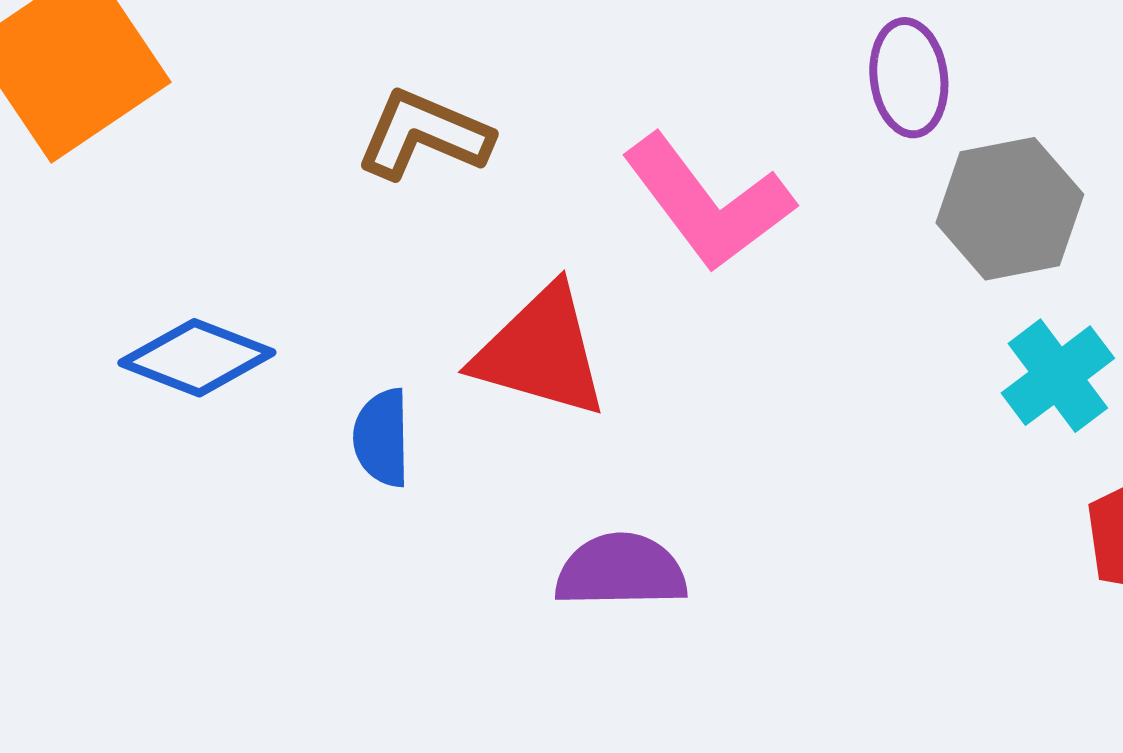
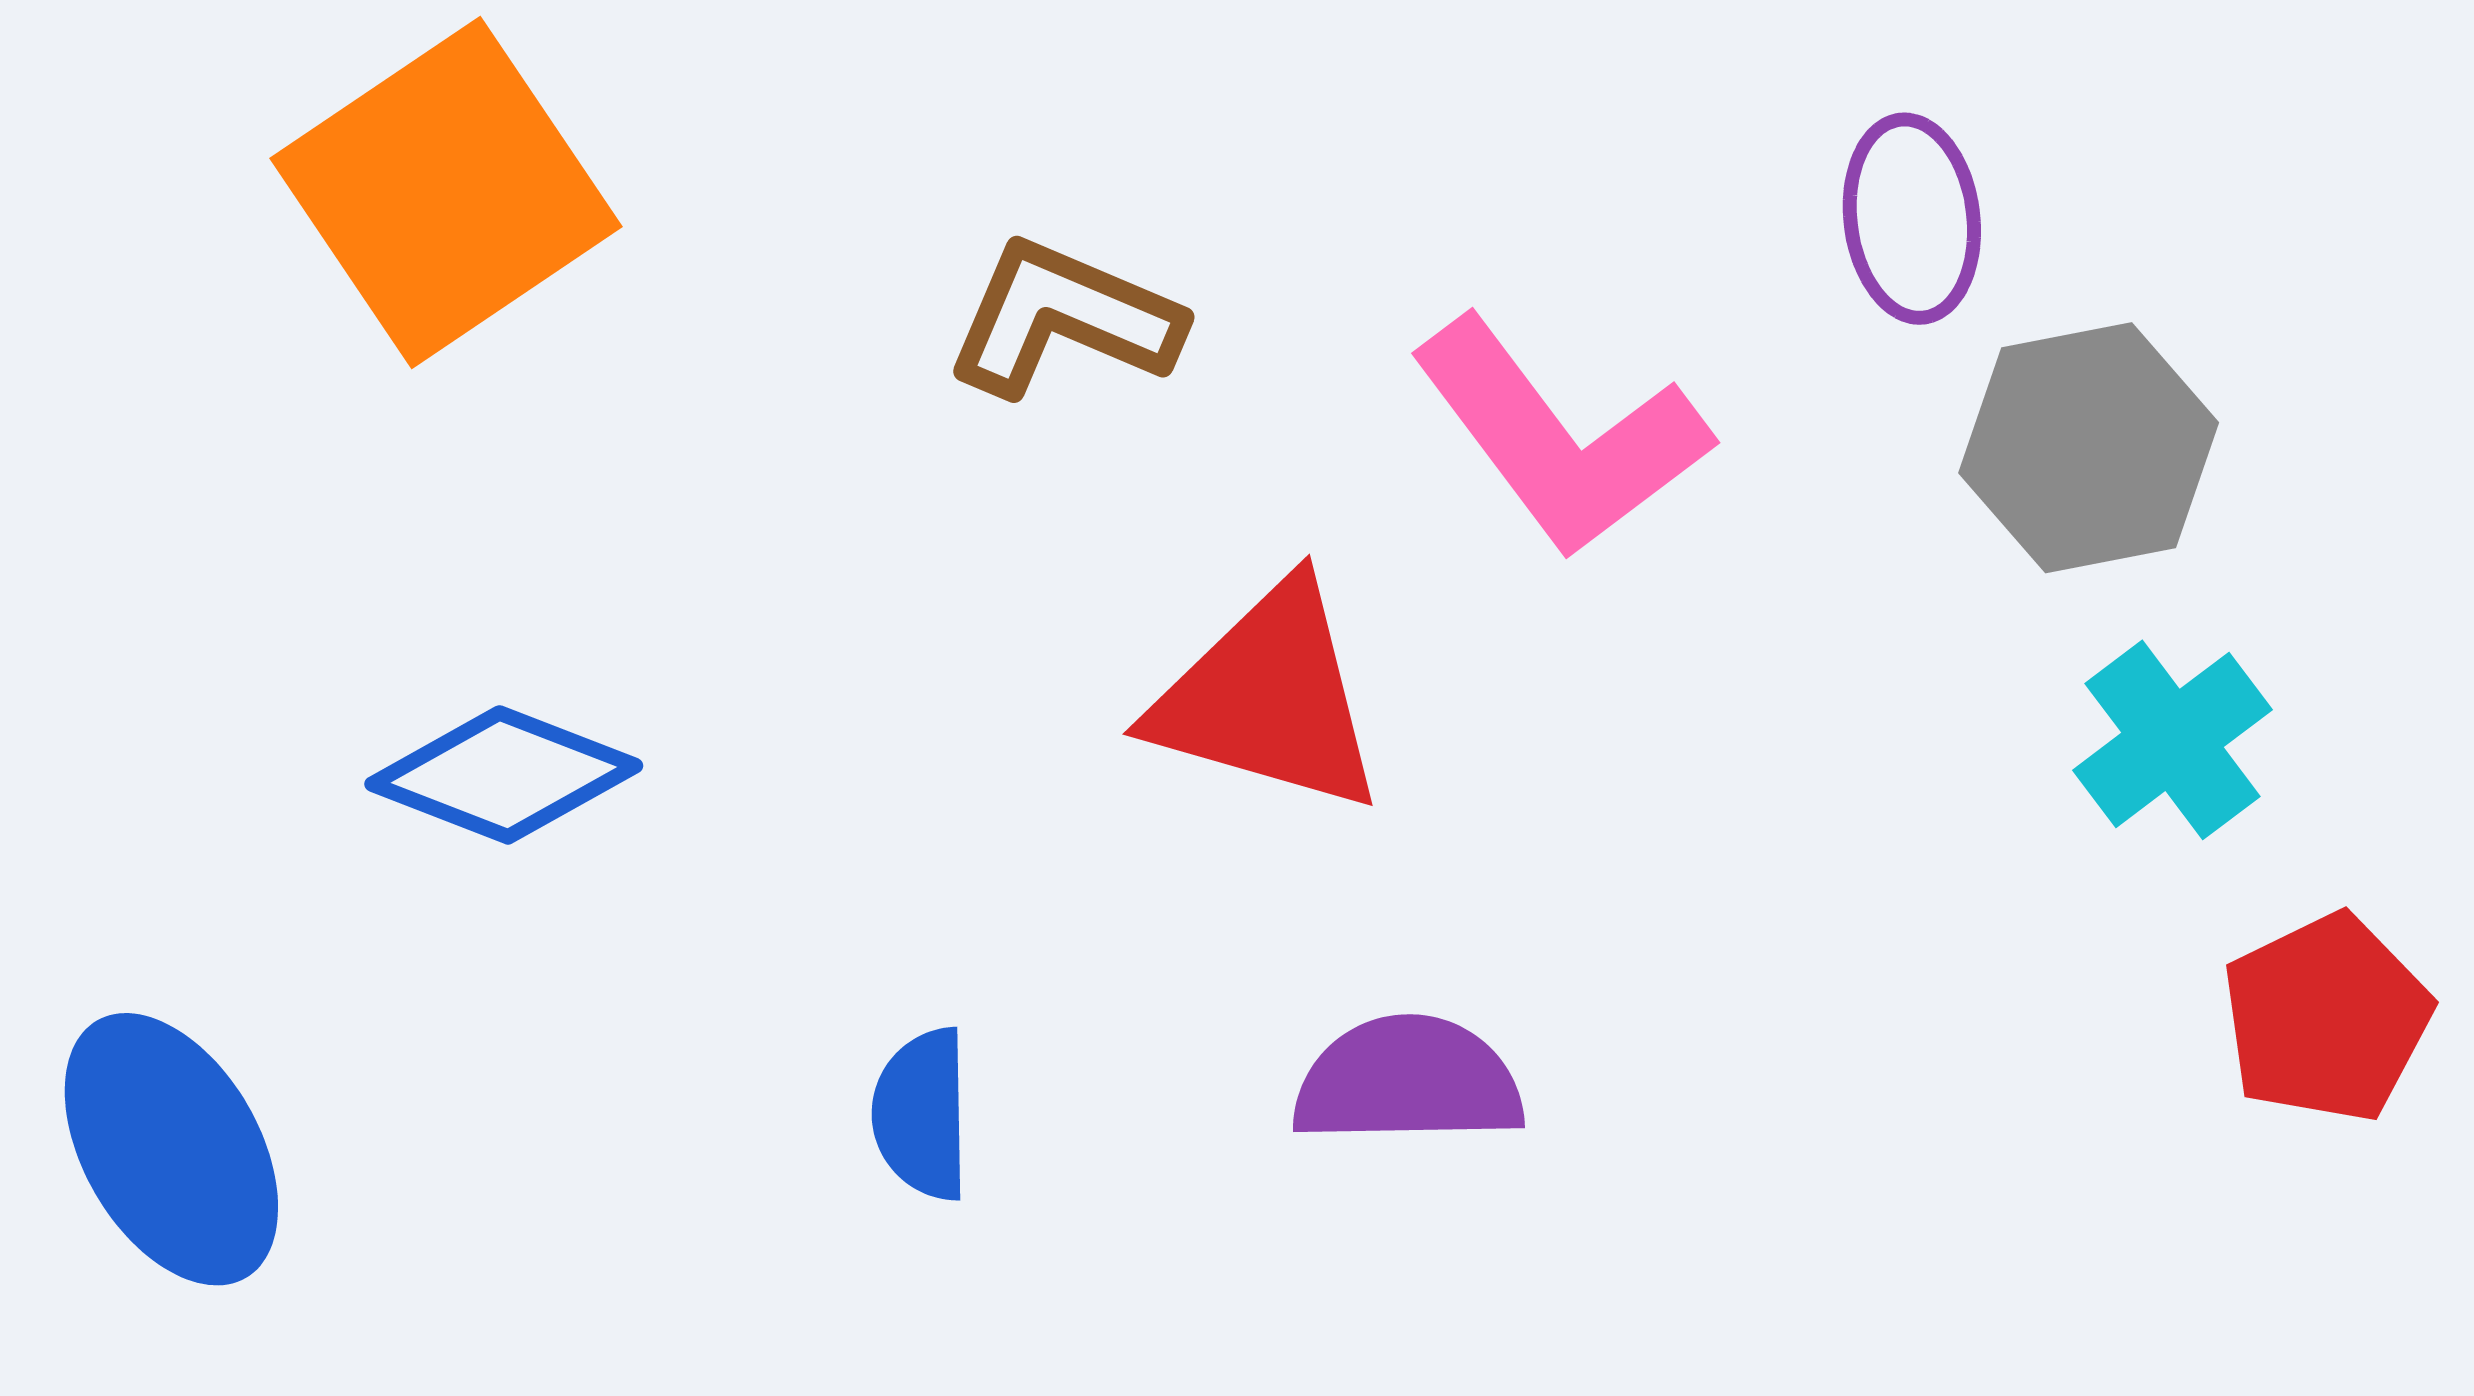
blue diamond: (197, 358) -> (504, 775), moved
blue semicircle: (382, 438) -> (922, 1114), moved

